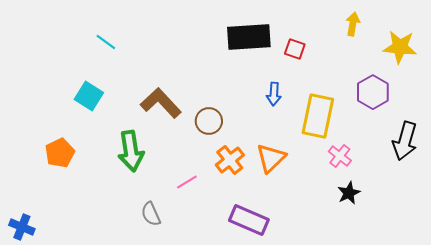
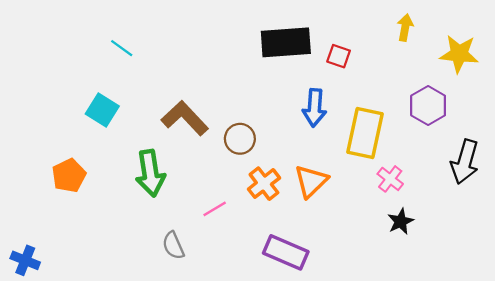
blue arrow: (274, 94) -> (314, 108), size x1.4

